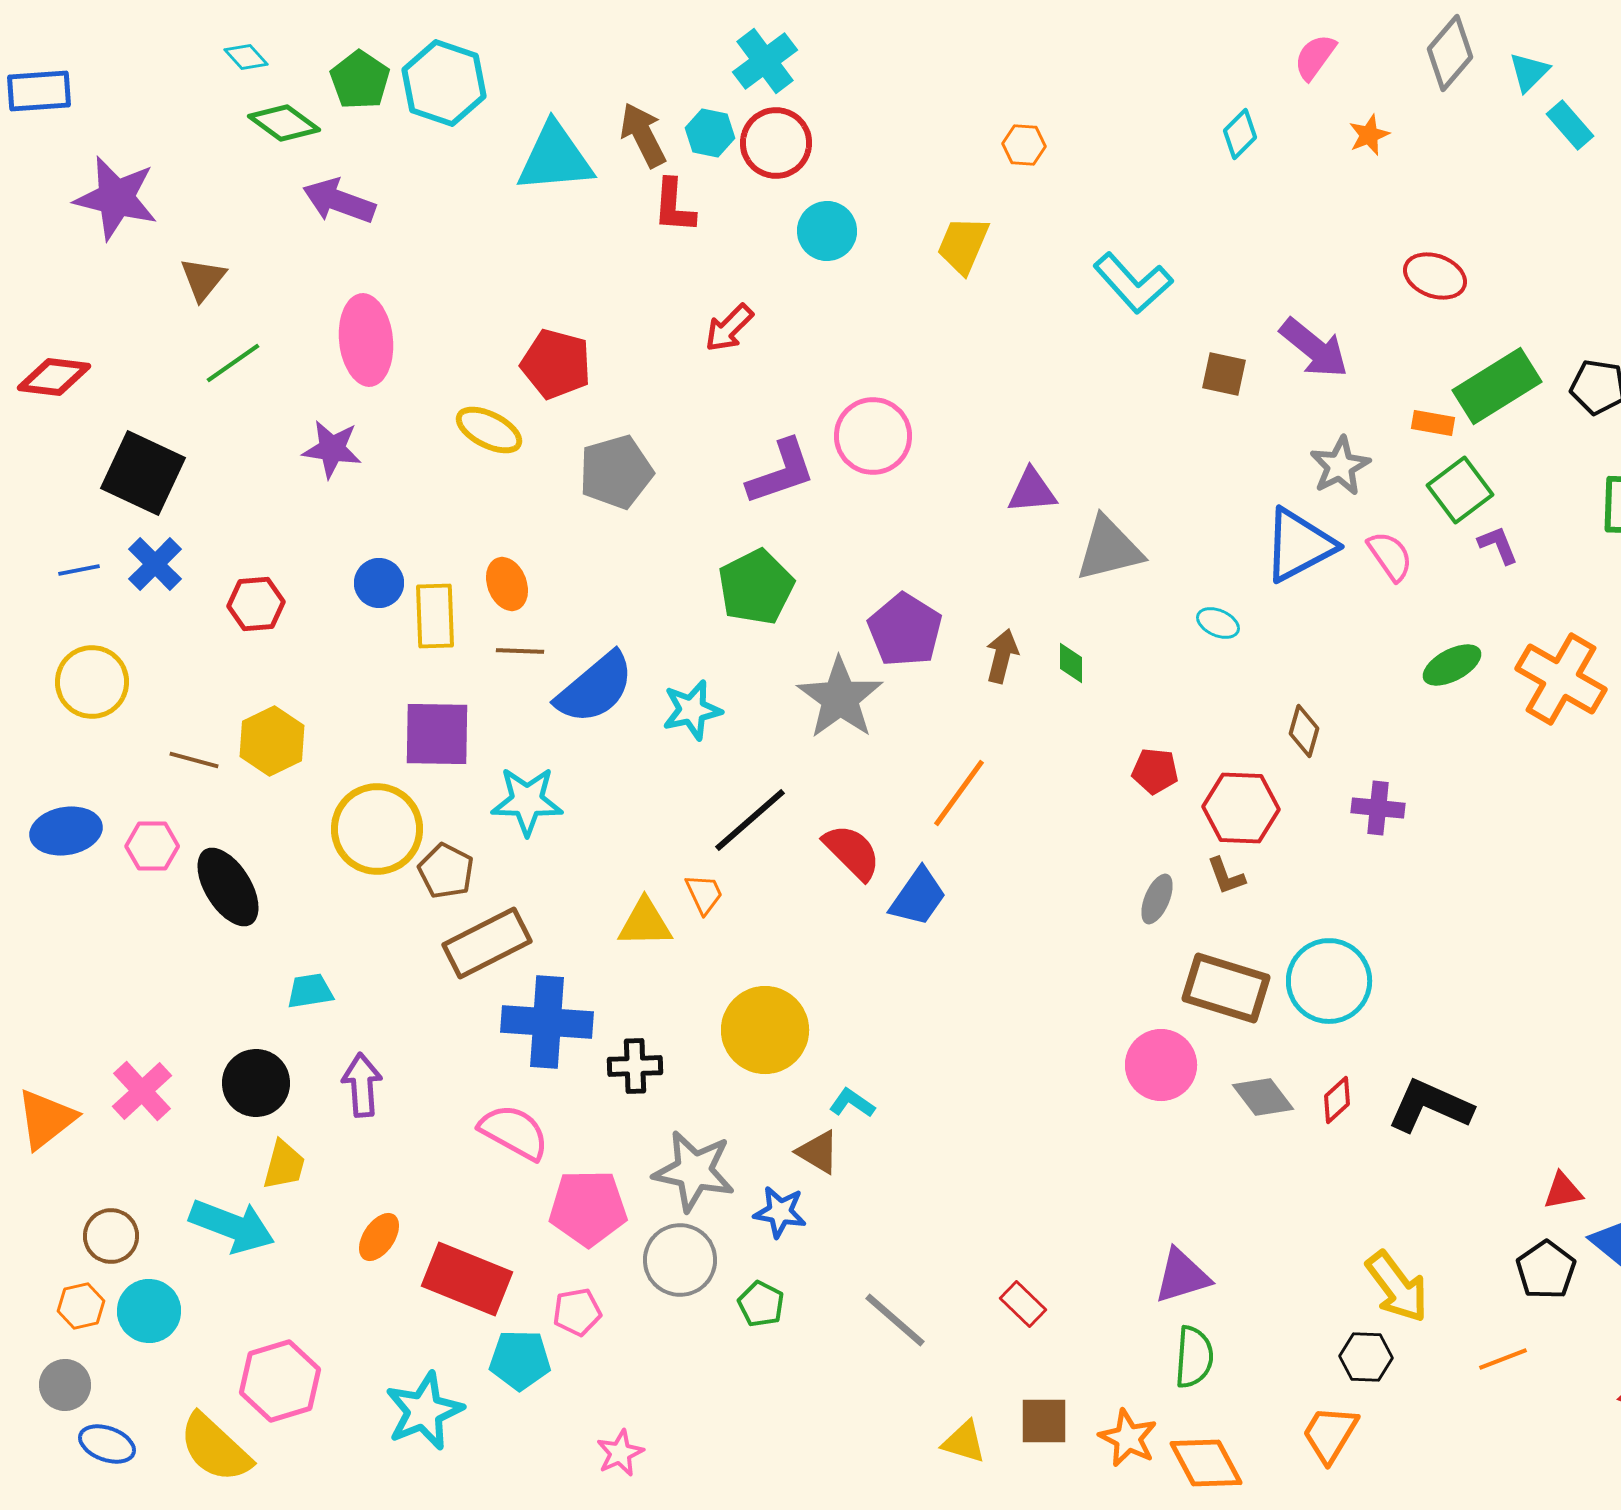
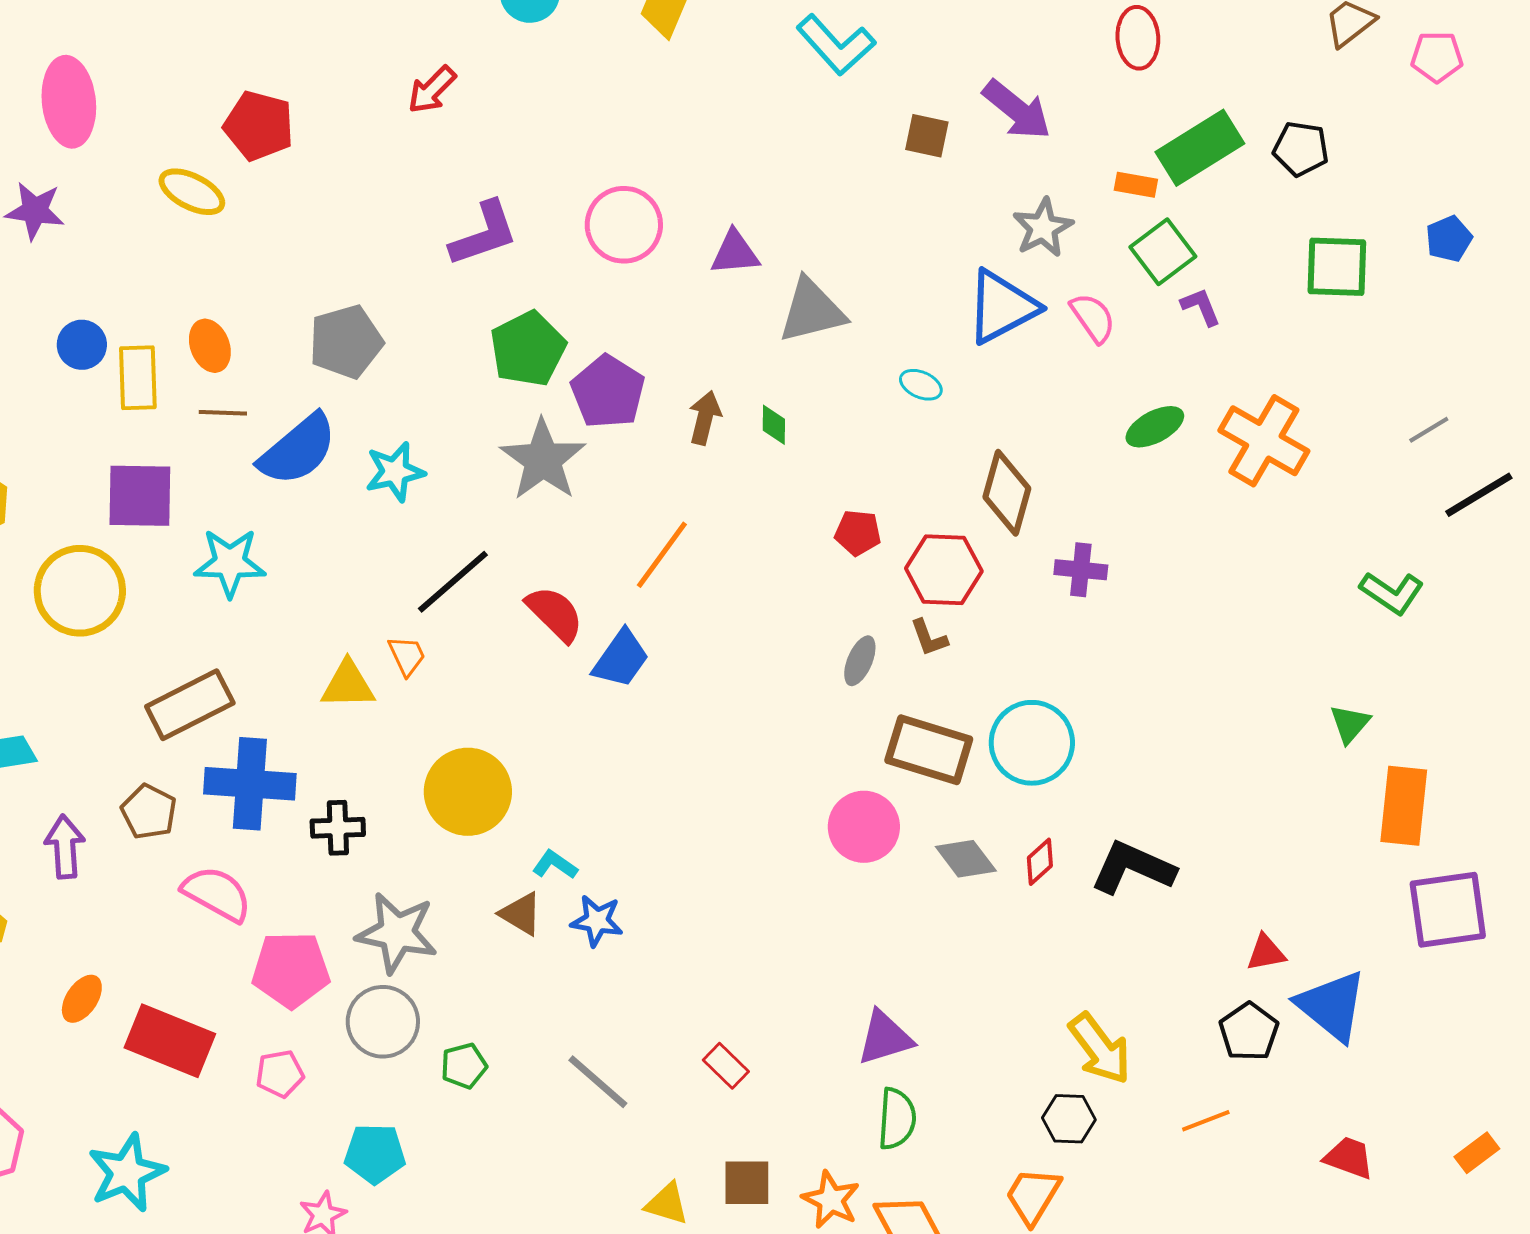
red ellipse: (1435, 276) -> (1138, 38), turned 66
pink circle: (873, 436) -> (624, 225), moved
gray pentagon: (616, 472) -> (346, 342), moved
green pentagon: (756, 587) -> (528, 349), moved
brown diamond: (1304, 731) -> (1007, 493), size x1.6
brown pentagon: (446, 871) -> (149, 812), moved
blue star: (780, 1212) -> (597, 921), moved
green pentagon: (761, 1304) -> (464, 1066), turned 30
cyan pentagon: (520, 1360) -> (375, 1154), moved

